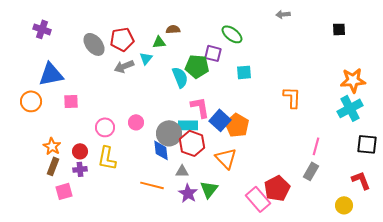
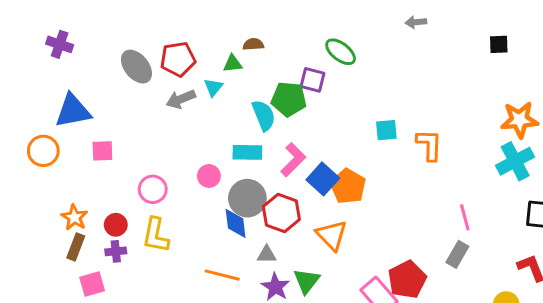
cyan square: (244, 72) -> (386, 130), moved
pink L-shape: (200, 107) -> (293, 160), turned 55
pink circle: (136, 122) -> (209, 176), moved
cyan rectangle: (188, 125) -> (247, 152), moved
pink line: (316, 146) -> (465, 217), turned -30

